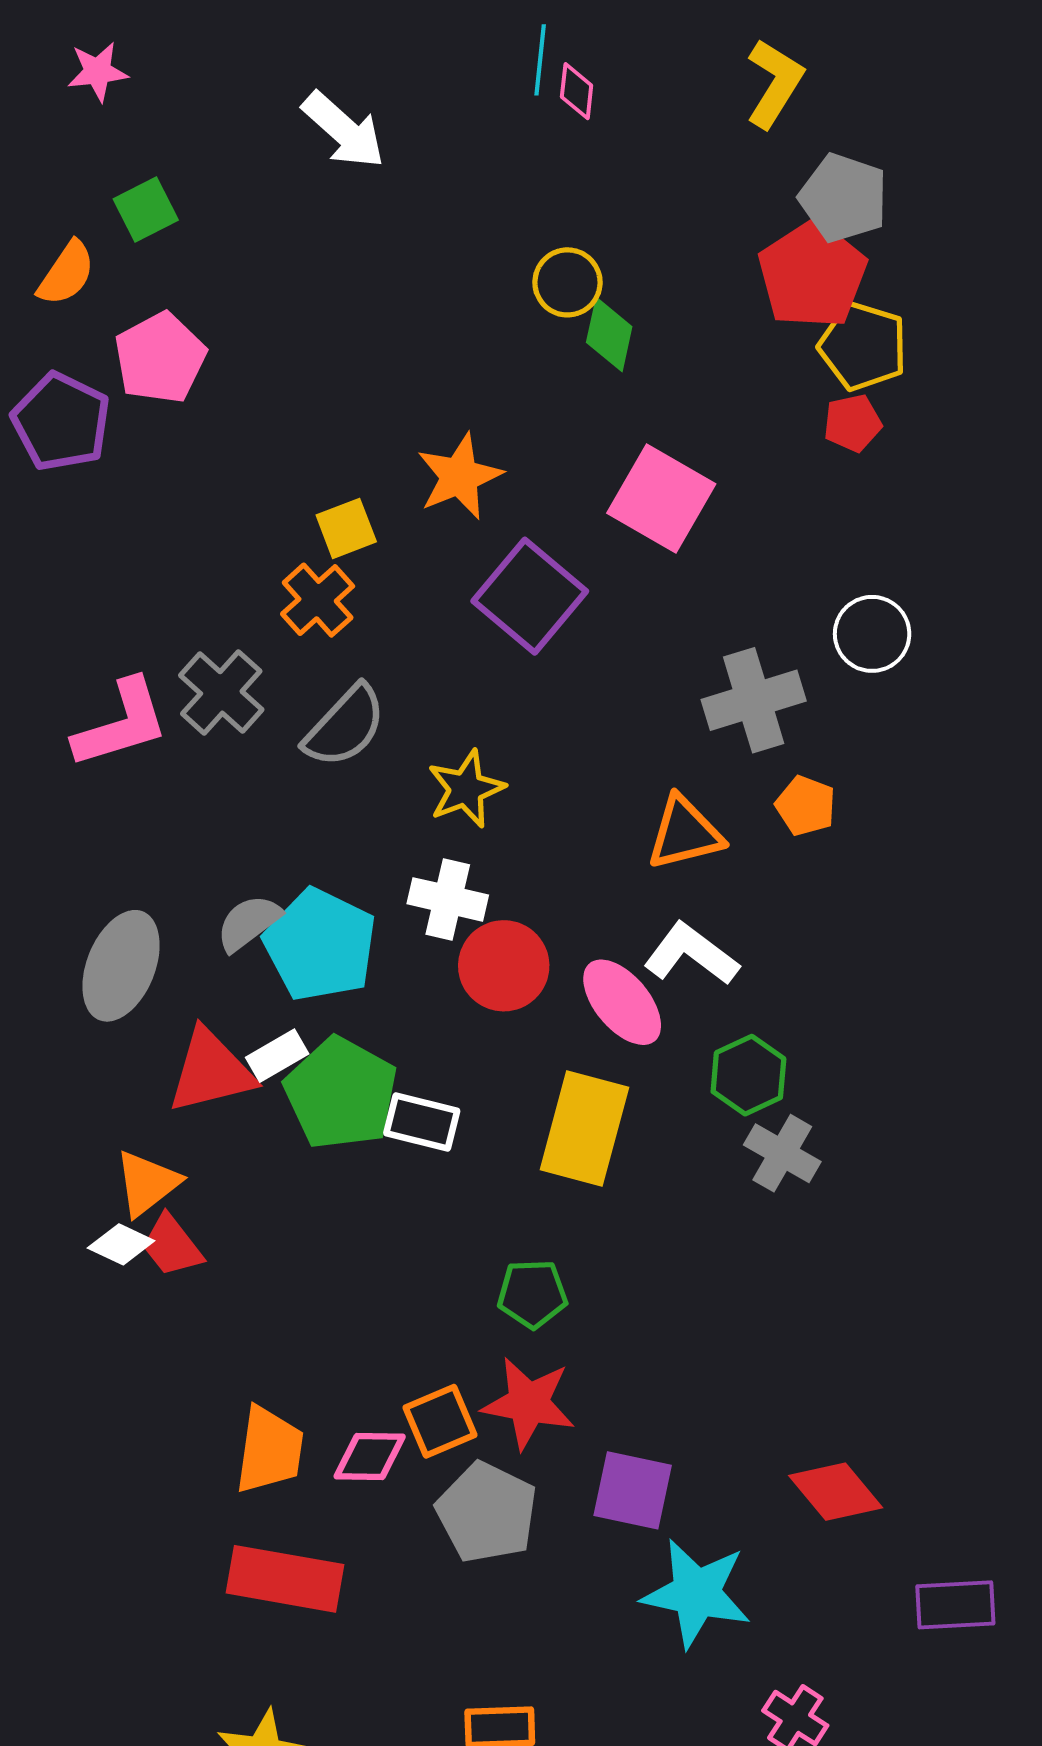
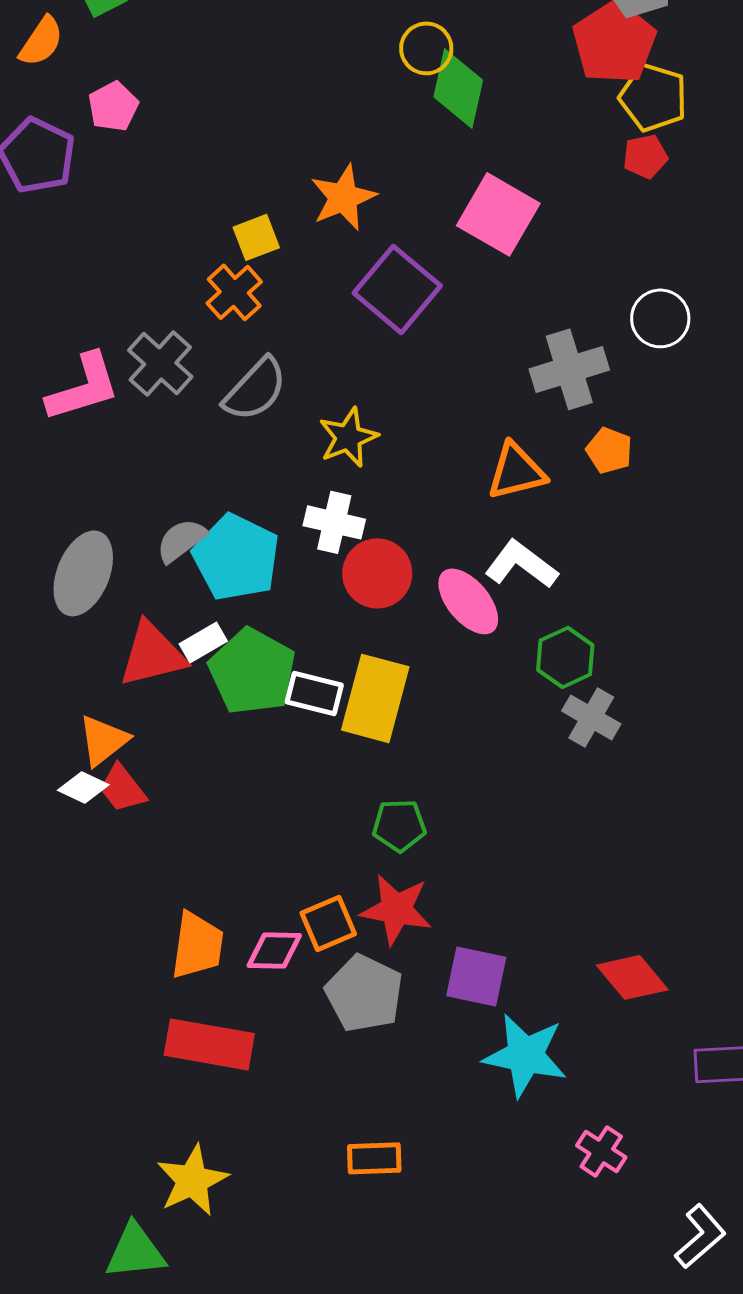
green diamond: (609, 335) -> (458, 88), size x1.4
pink pentagon: (160, 358) -> (113, 106), size x0.7
yellow rectangle: (584, 1128) -> (375, 698), moved

